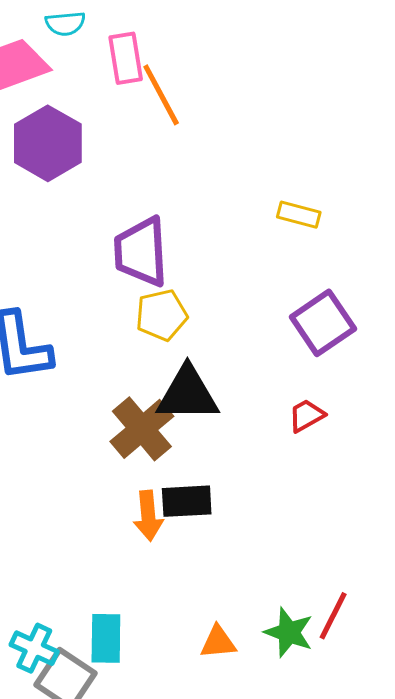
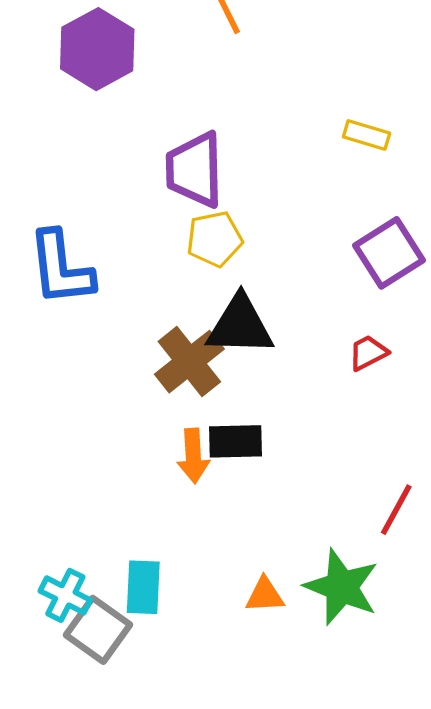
red line: (333, 616) -> (396, 510), moved
green star: (289, 632) -> (342, 587), size x1.4

